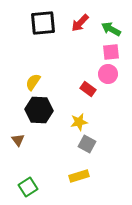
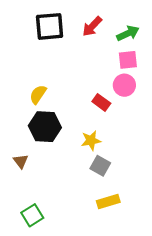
green arrow: (111, 29) -> (128, 33), turned 126
yellow rectangle: (79, 176) -> (108, 202), moved

